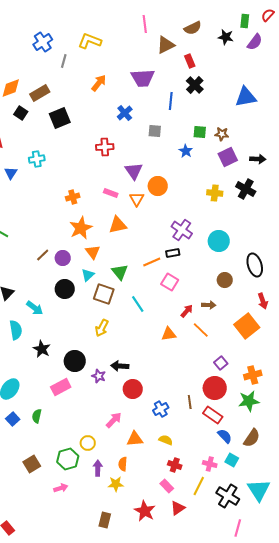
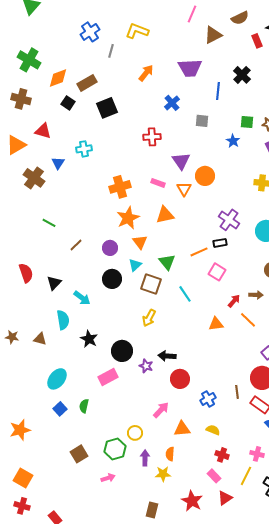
pink line: (145, 24) -> (192, 14), turned 30
red rectangle: (190, 61) -> (257, 41), moved
orange cross: (73, 197) -> (120, 187), size x1.5
brown line: (43, 255) -> (76, 245), moved

